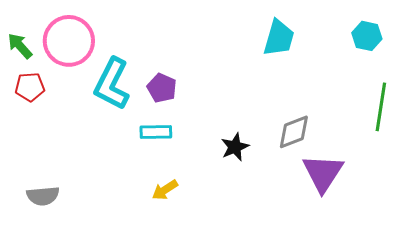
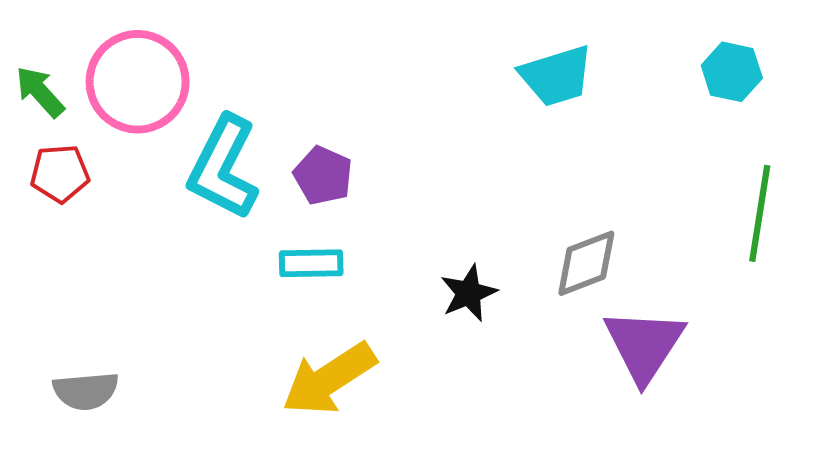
cyan trapezoid: (279, 38) -> (556, 76), turned 57
yellow arrow: (165, 190) -> (329, 379), size x1.8

